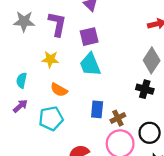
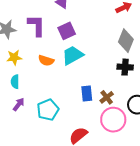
yellow star: (50, 59) -> (14, 57), moved
cyan trapezoid: (90, 64) -> (73, 55), turned 95
orange semicircle: (59, 90) -> (46, 60), moved

